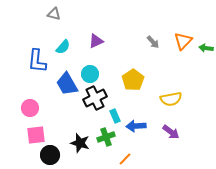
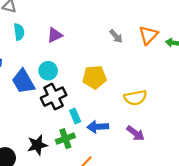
cyan semicircle: (63, 47) -> (19, 32), moved, turned -49
yellow pentagon: (133, 80) -> (94, 77), turned 30
black star: (80, 143) -> (37, 145), turned -30

